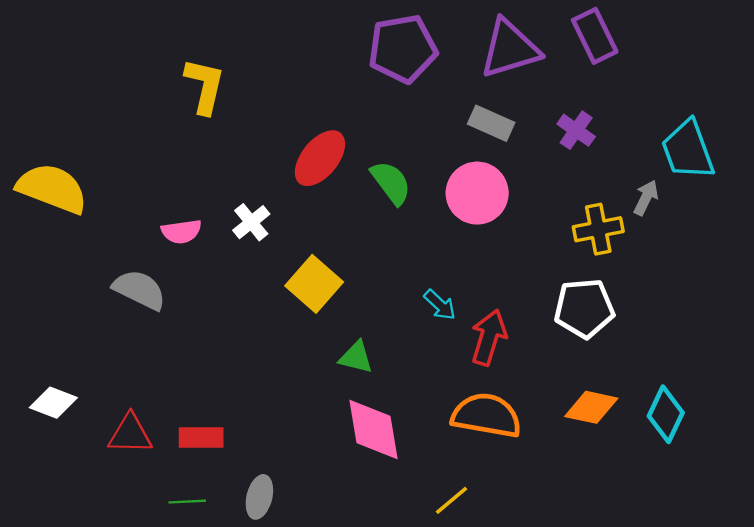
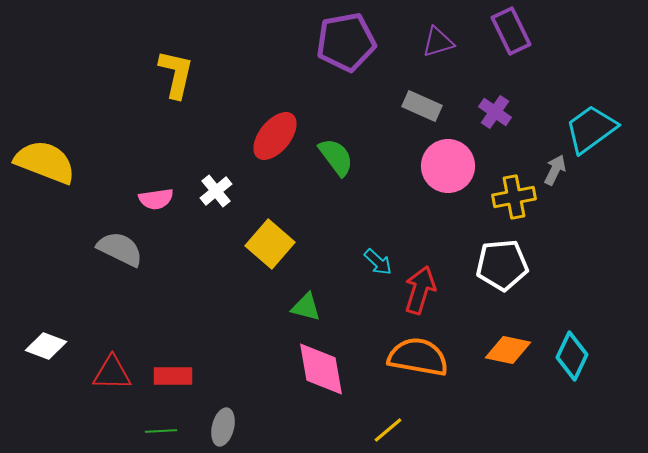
purple triangle: (510, 49) -> (438, 42), size x0.6
cyan trapezoid: (688, 150) -> (591, 129), turned 74
pink circle: (477, 193) -> (448, 166), moved

